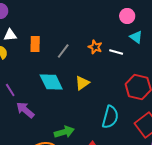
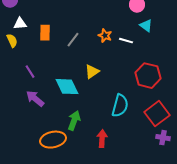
cyan diamond: (51, 82) -> (67, 87), moved
purple line: (10, 90) -> (30, 72), moved
green arrow: (64, 132) -> (74, 121), turned -54

